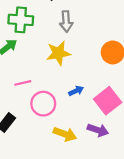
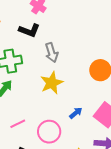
pink line: (23, 83) -> (18, 124), moved

